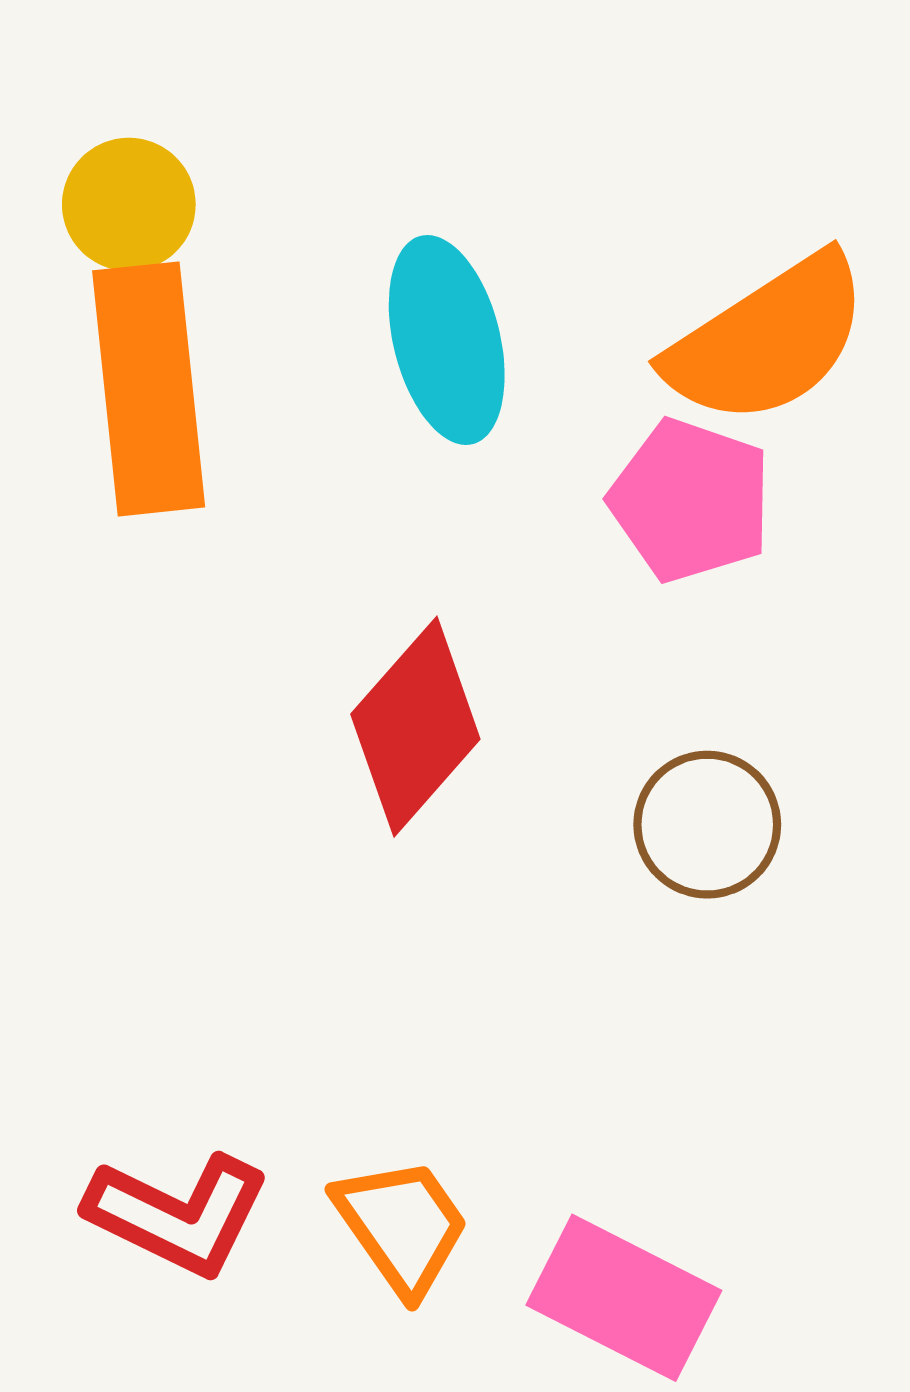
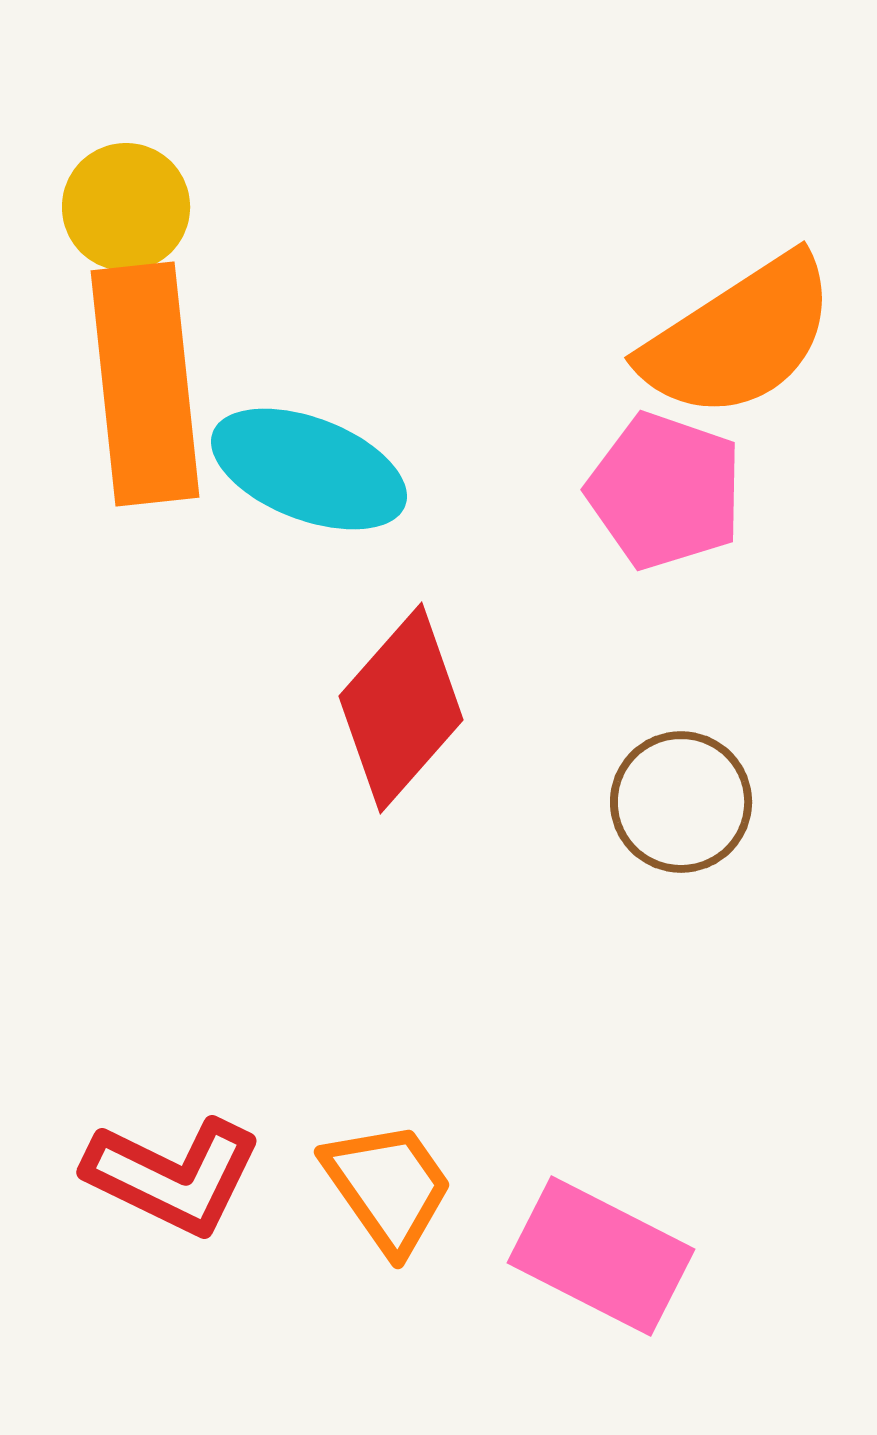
cyan ellipse: (447, 340) -> (309, 469), moved, turned -55

